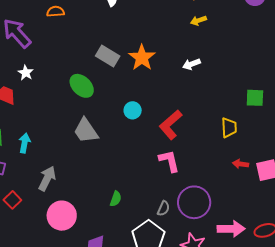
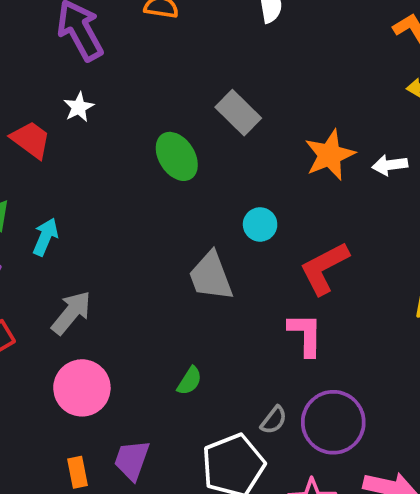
orange star: (142, 58) -> (330, 155), moved
gray trapezoid: (86, 131) -> (211, 276), moved

